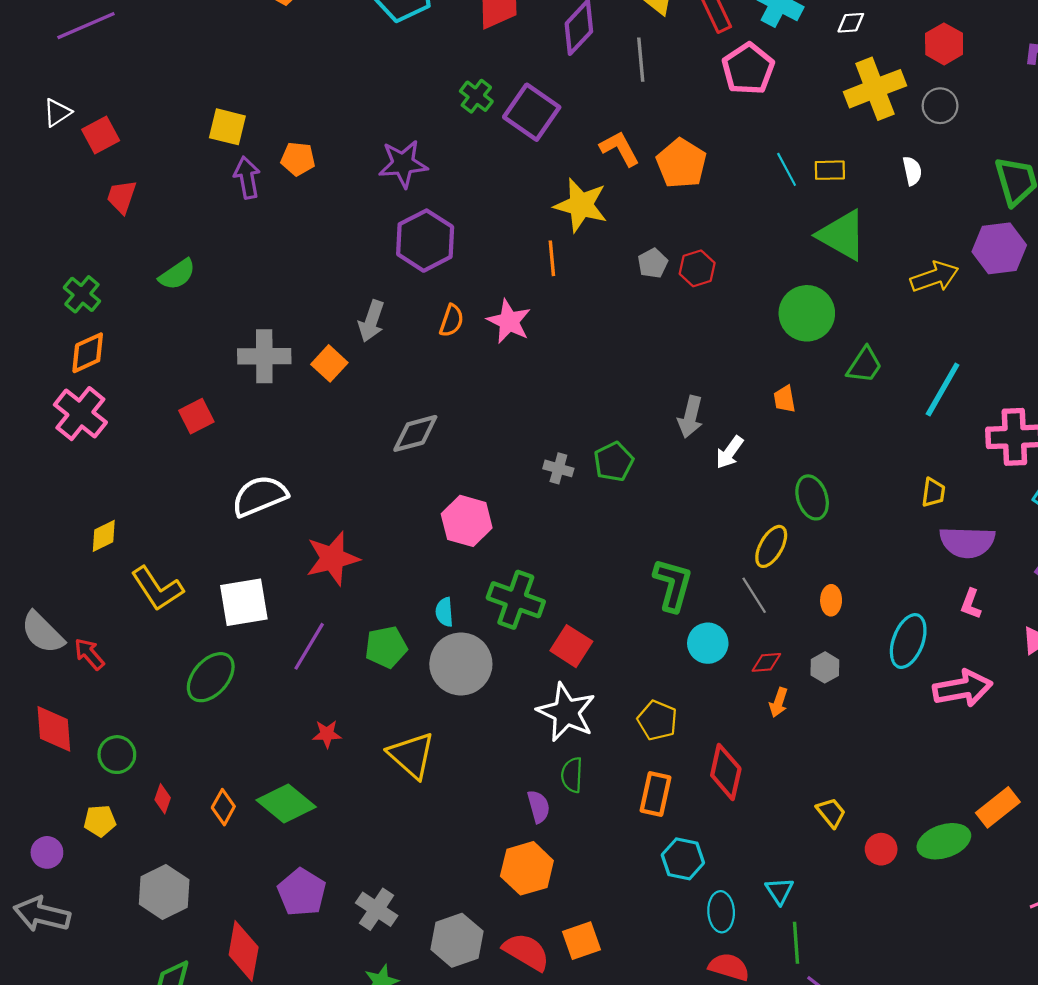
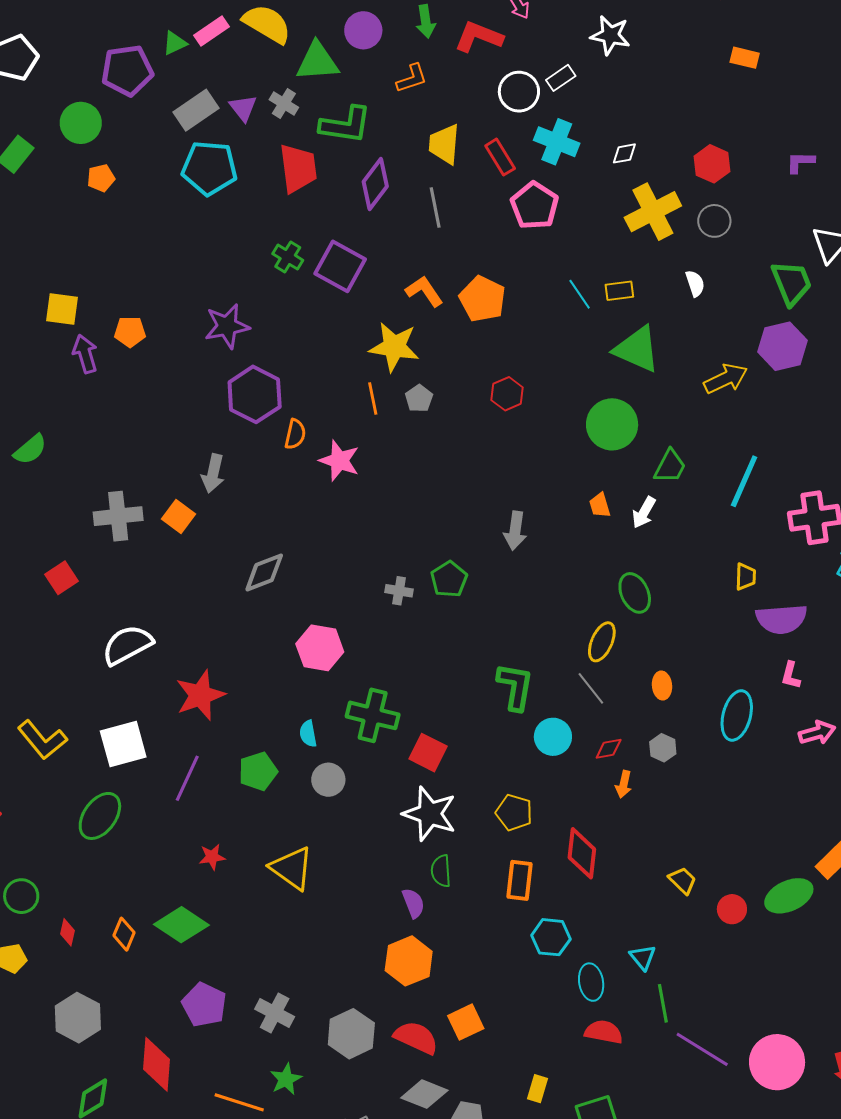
gray pentagon: (653, 263) -> (419, 398), moved
orange semicircle: (452, 321) -> (295, 434), moved
white arrow: (730, 452) -> (644, 512), moved
gray circle: (461, 664) -> (328, 780), size x0.6
pink arrow: (963, 688) -> (817, 733), moved, size x0.7

